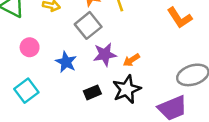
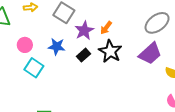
cyan square: (26, 91) -> (34, 68), moved
black rectangle: (92, 92) -> (83, 55), moved

